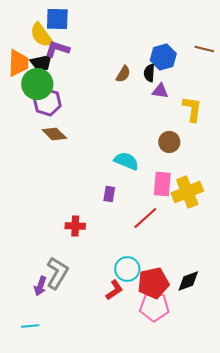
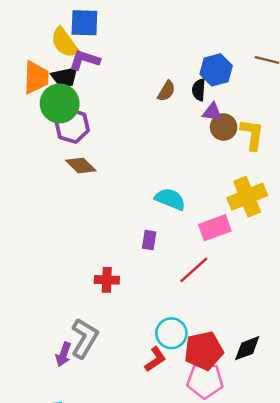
brown circle: (169, 142) -> (224, 127), moved
pink rectangle: (162, 184) -> (215, 228), turned 65
yellow cross: (187, 192) -> (247, 197), moved

